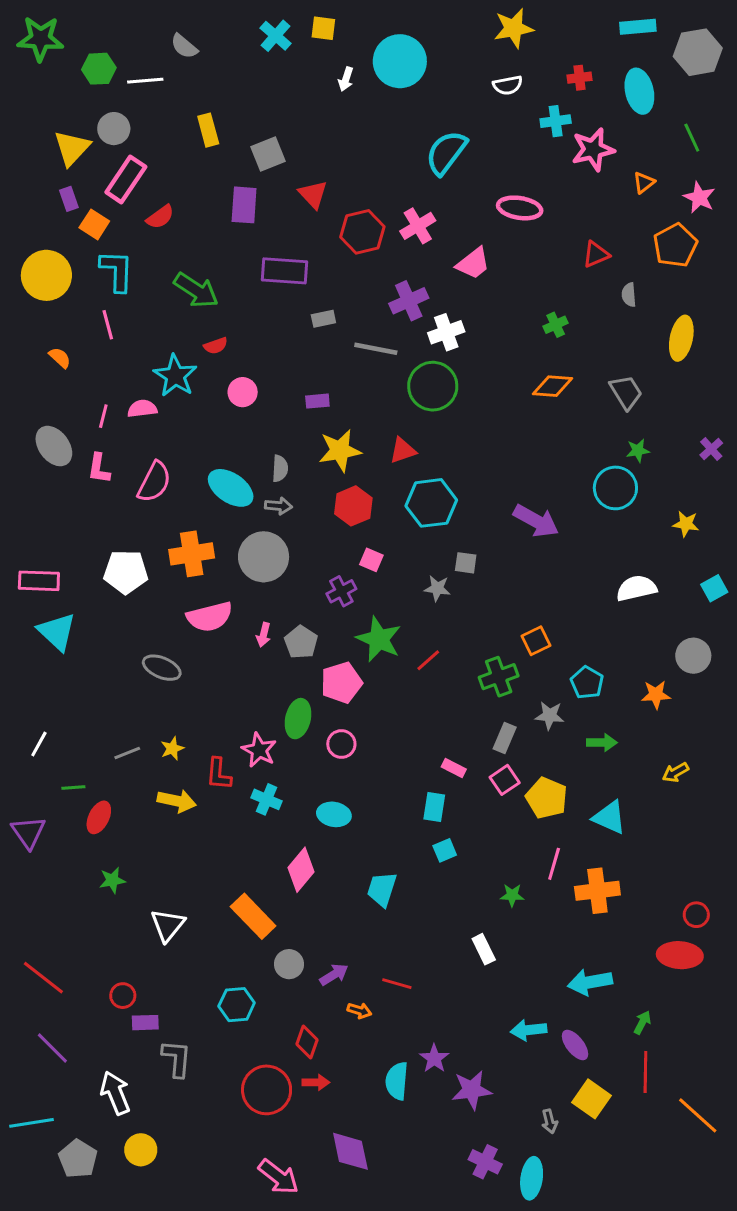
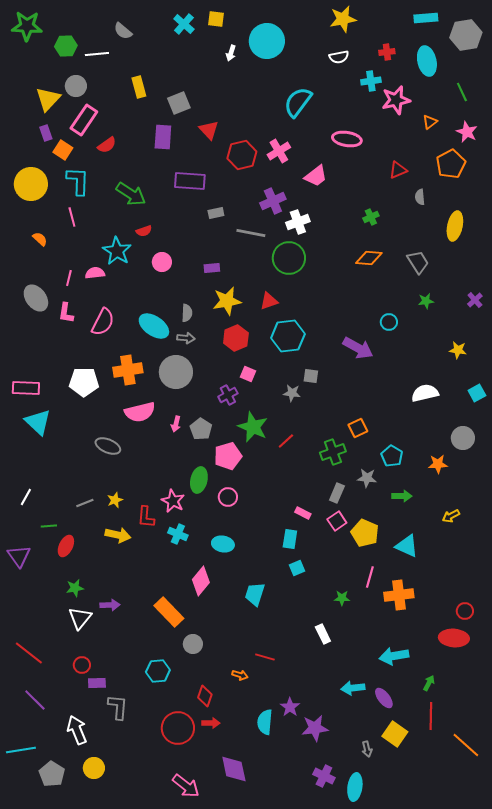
cyan circle: (615, 488) -> (389, 322), moved, size x0.6
white triangle: (168, 925) -> (80, 618), moved
purple arrow: (334, 975) -> (110, 605), moved, turned 30

